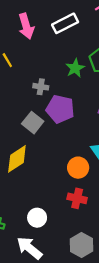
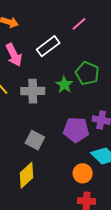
gray cross: (41, 87) -> (33, 91), moved, size x1.6
purple pentagon: (60, 109) -> (76, 130), moved

